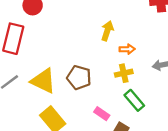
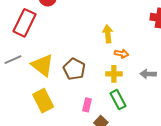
yellow arrow: (107, 31) -> (108, 34), turned -36
pink rectangle: (102, 114) -> (87, 105), turned 56

